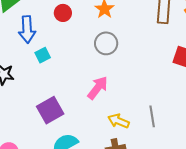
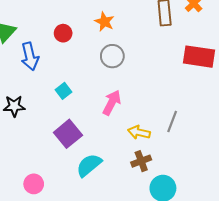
cyan square: (43, 55) -> (63, 91), moved
gray line: (152, 116) -> (172, 122), turned 40

